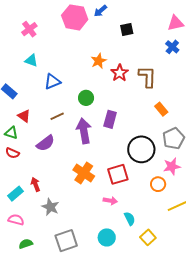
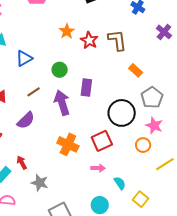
pink star: (172, 166) -> (154, 126), turned -30

